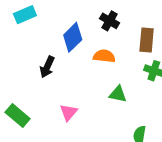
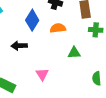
black arrow: (47, 67) -> (19, 46), turned 77

